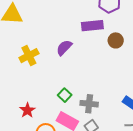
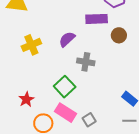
green square: (65, 95) -> (65, 87), size x1.5
gray cross: (89, 104) -> (86, 62), moved

